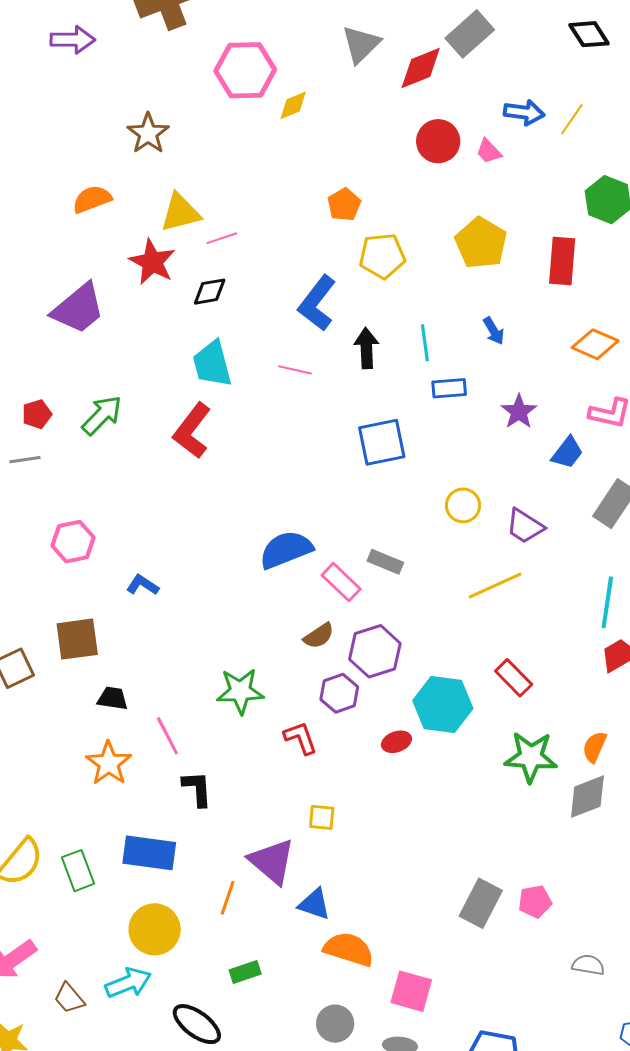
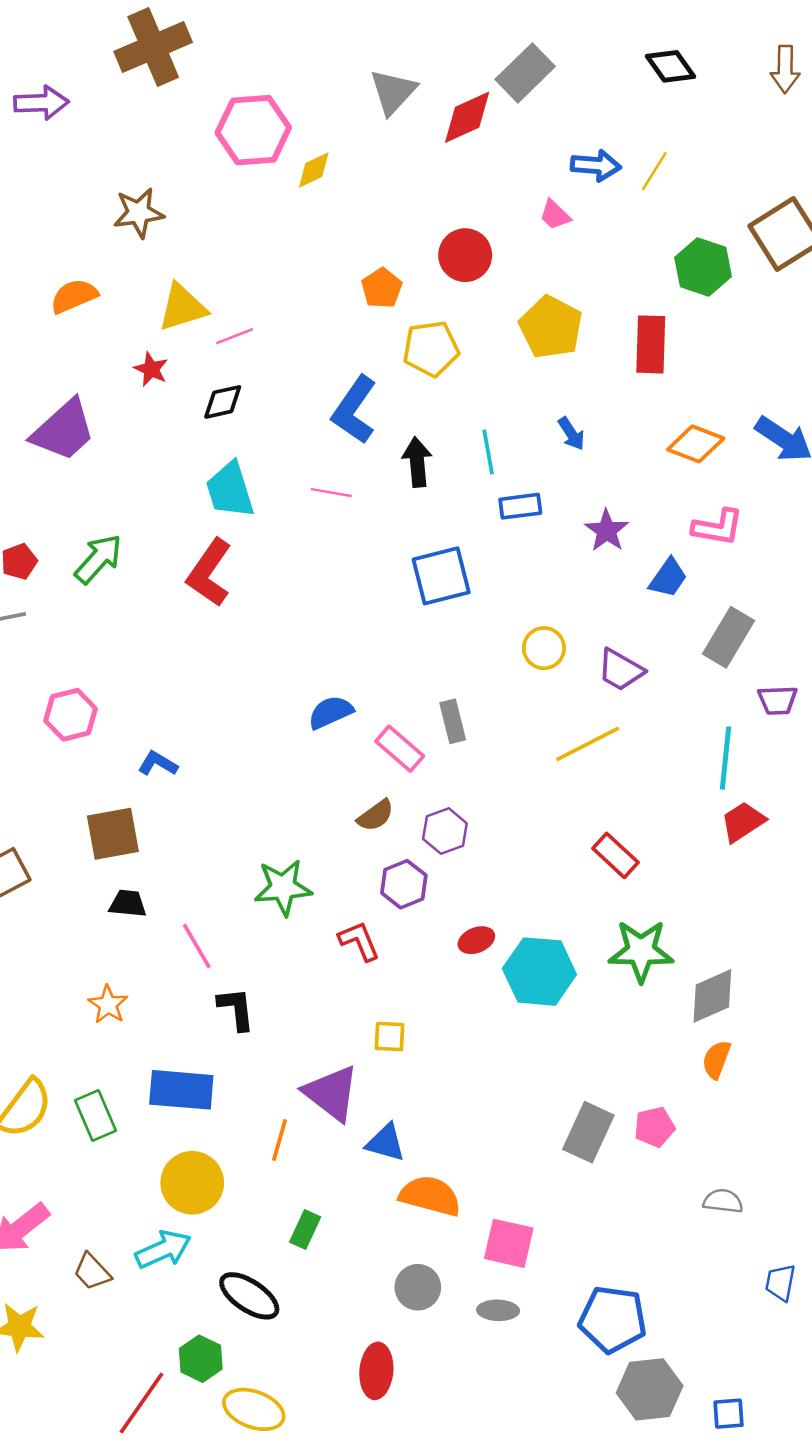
brown star: (148, 133) -> (139, 213), turned 30
red circle: (438, 141) -> (465, 255), moved
red star: (152, 262) -> (151, 369), size x0.6
blue semicircle: (286, 550) -> (331, 712), size x0.7
gray rectangle: (385, 562) -> (453, 721), turned 56
brown square: (77, 639) -> (113, 834), moved
purple hexagon: (375, 651) -> (445, 831), size x0.7
cyan hexagon: (443, 705) -> (539, 972), moved
orange semicircle: (595, 747) -> (716, 1059), moved
orange star: (109, 763) -> (108, 1005), moved, size x0.7
green rectangle: (245, 972) -> (305, 1230), turned -44

